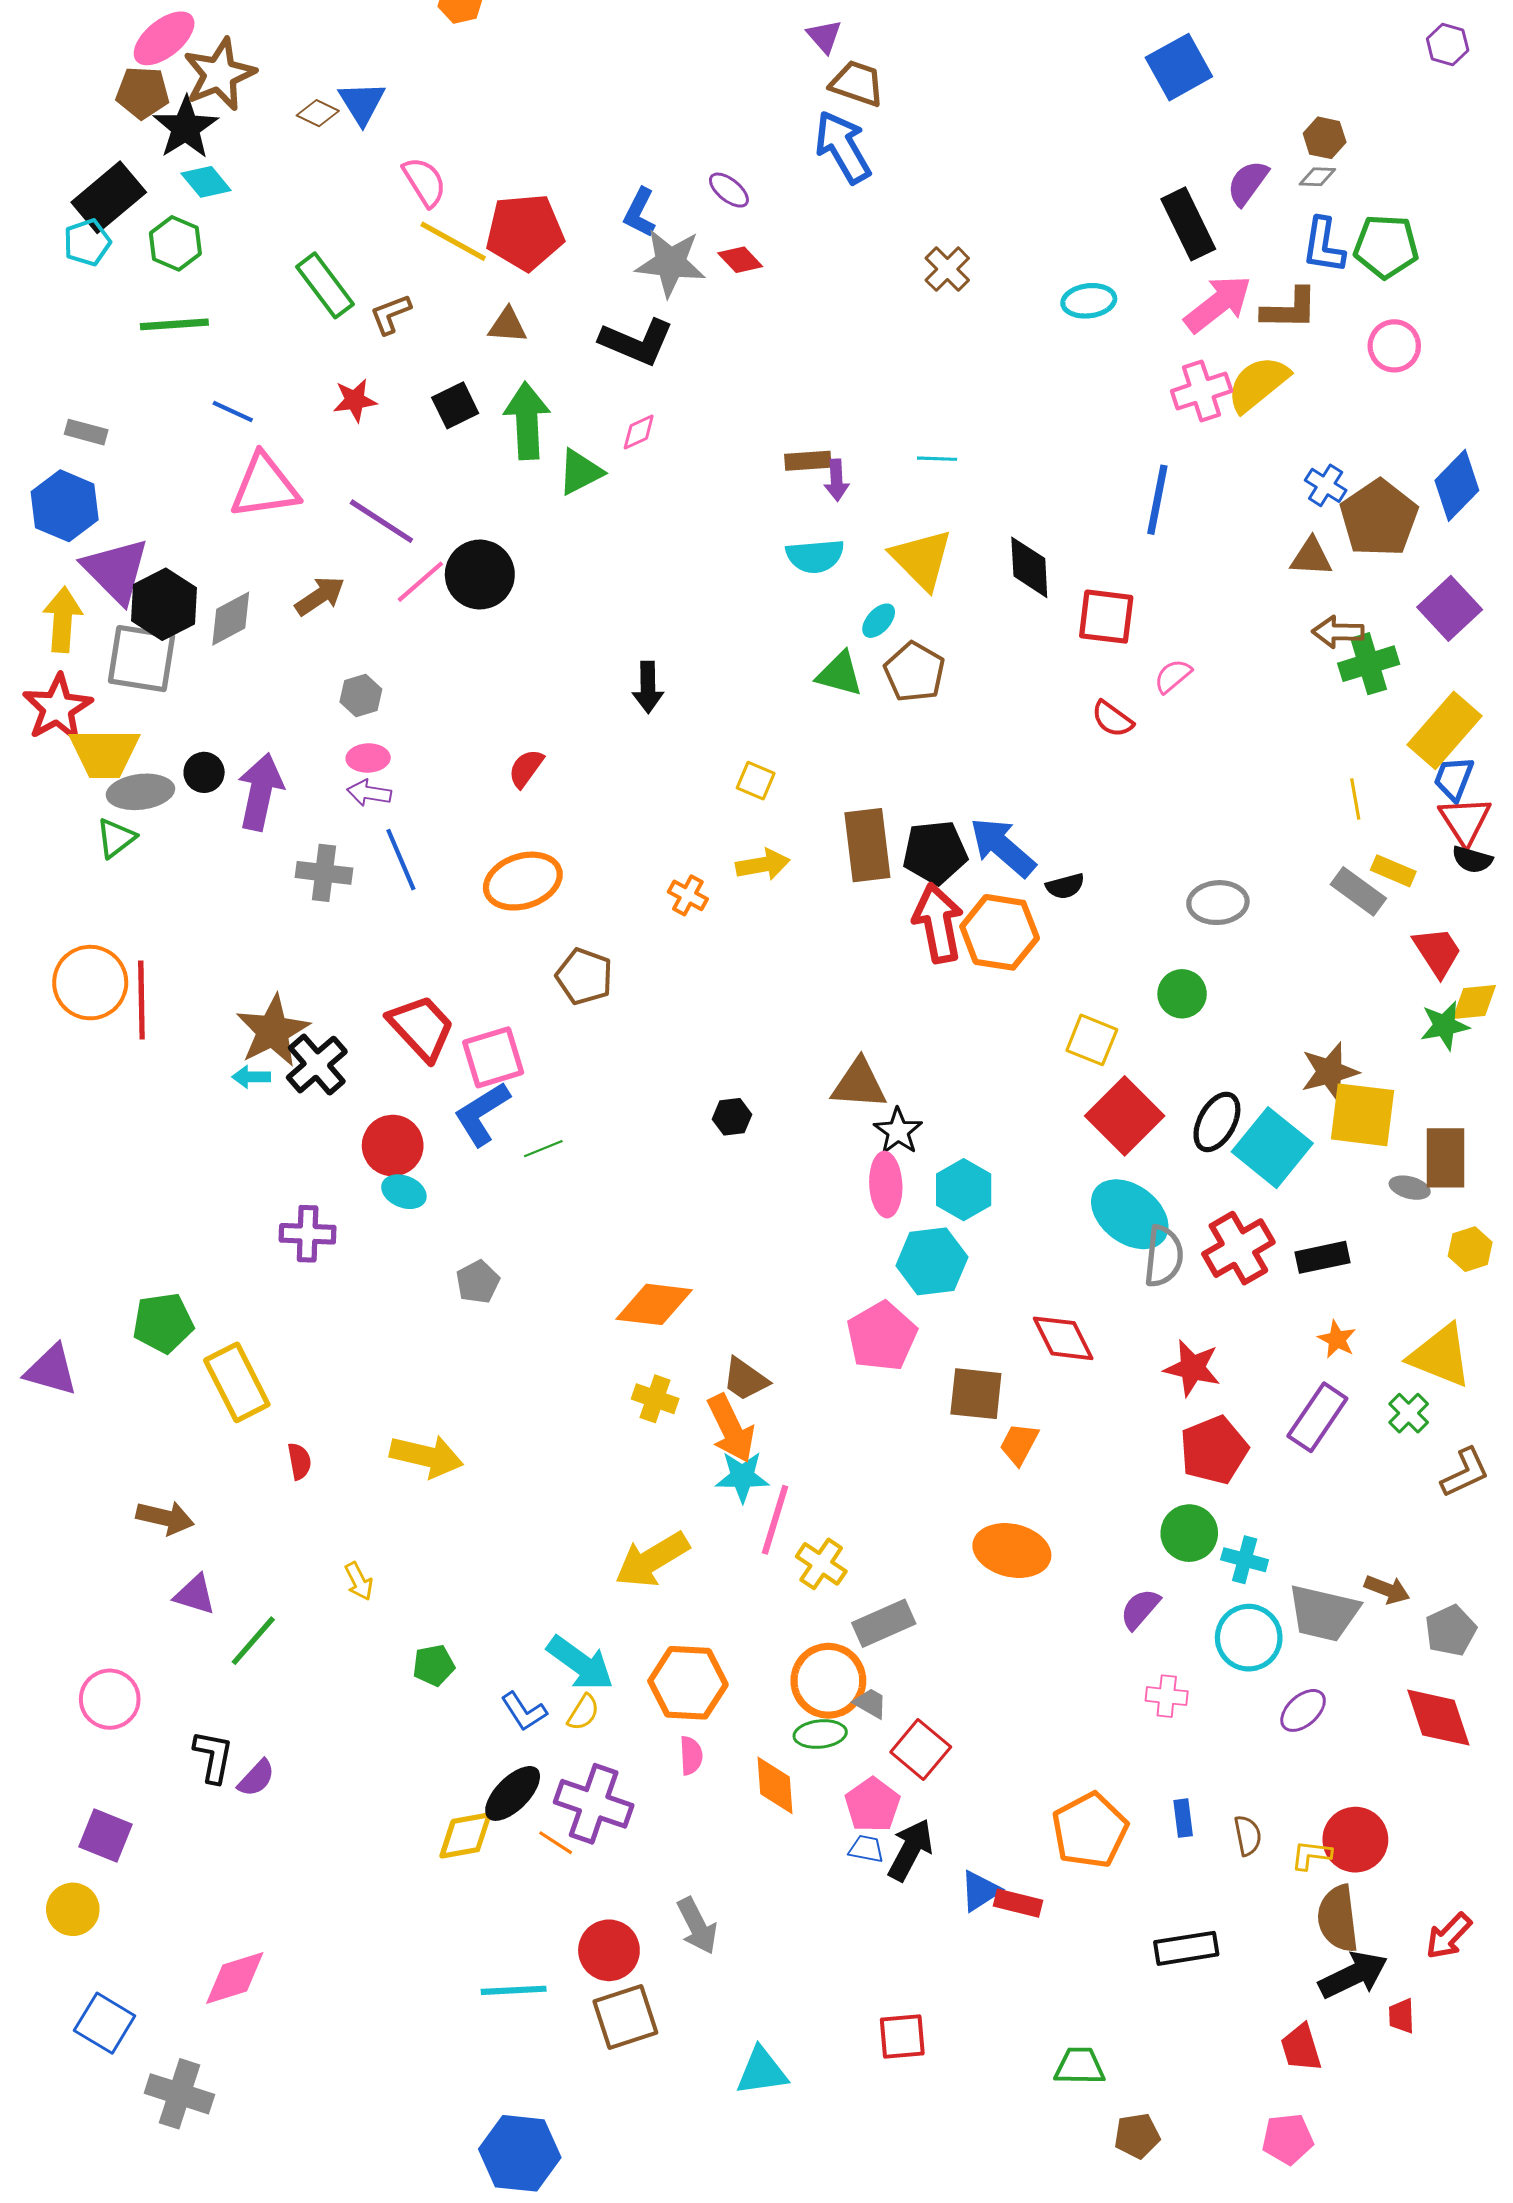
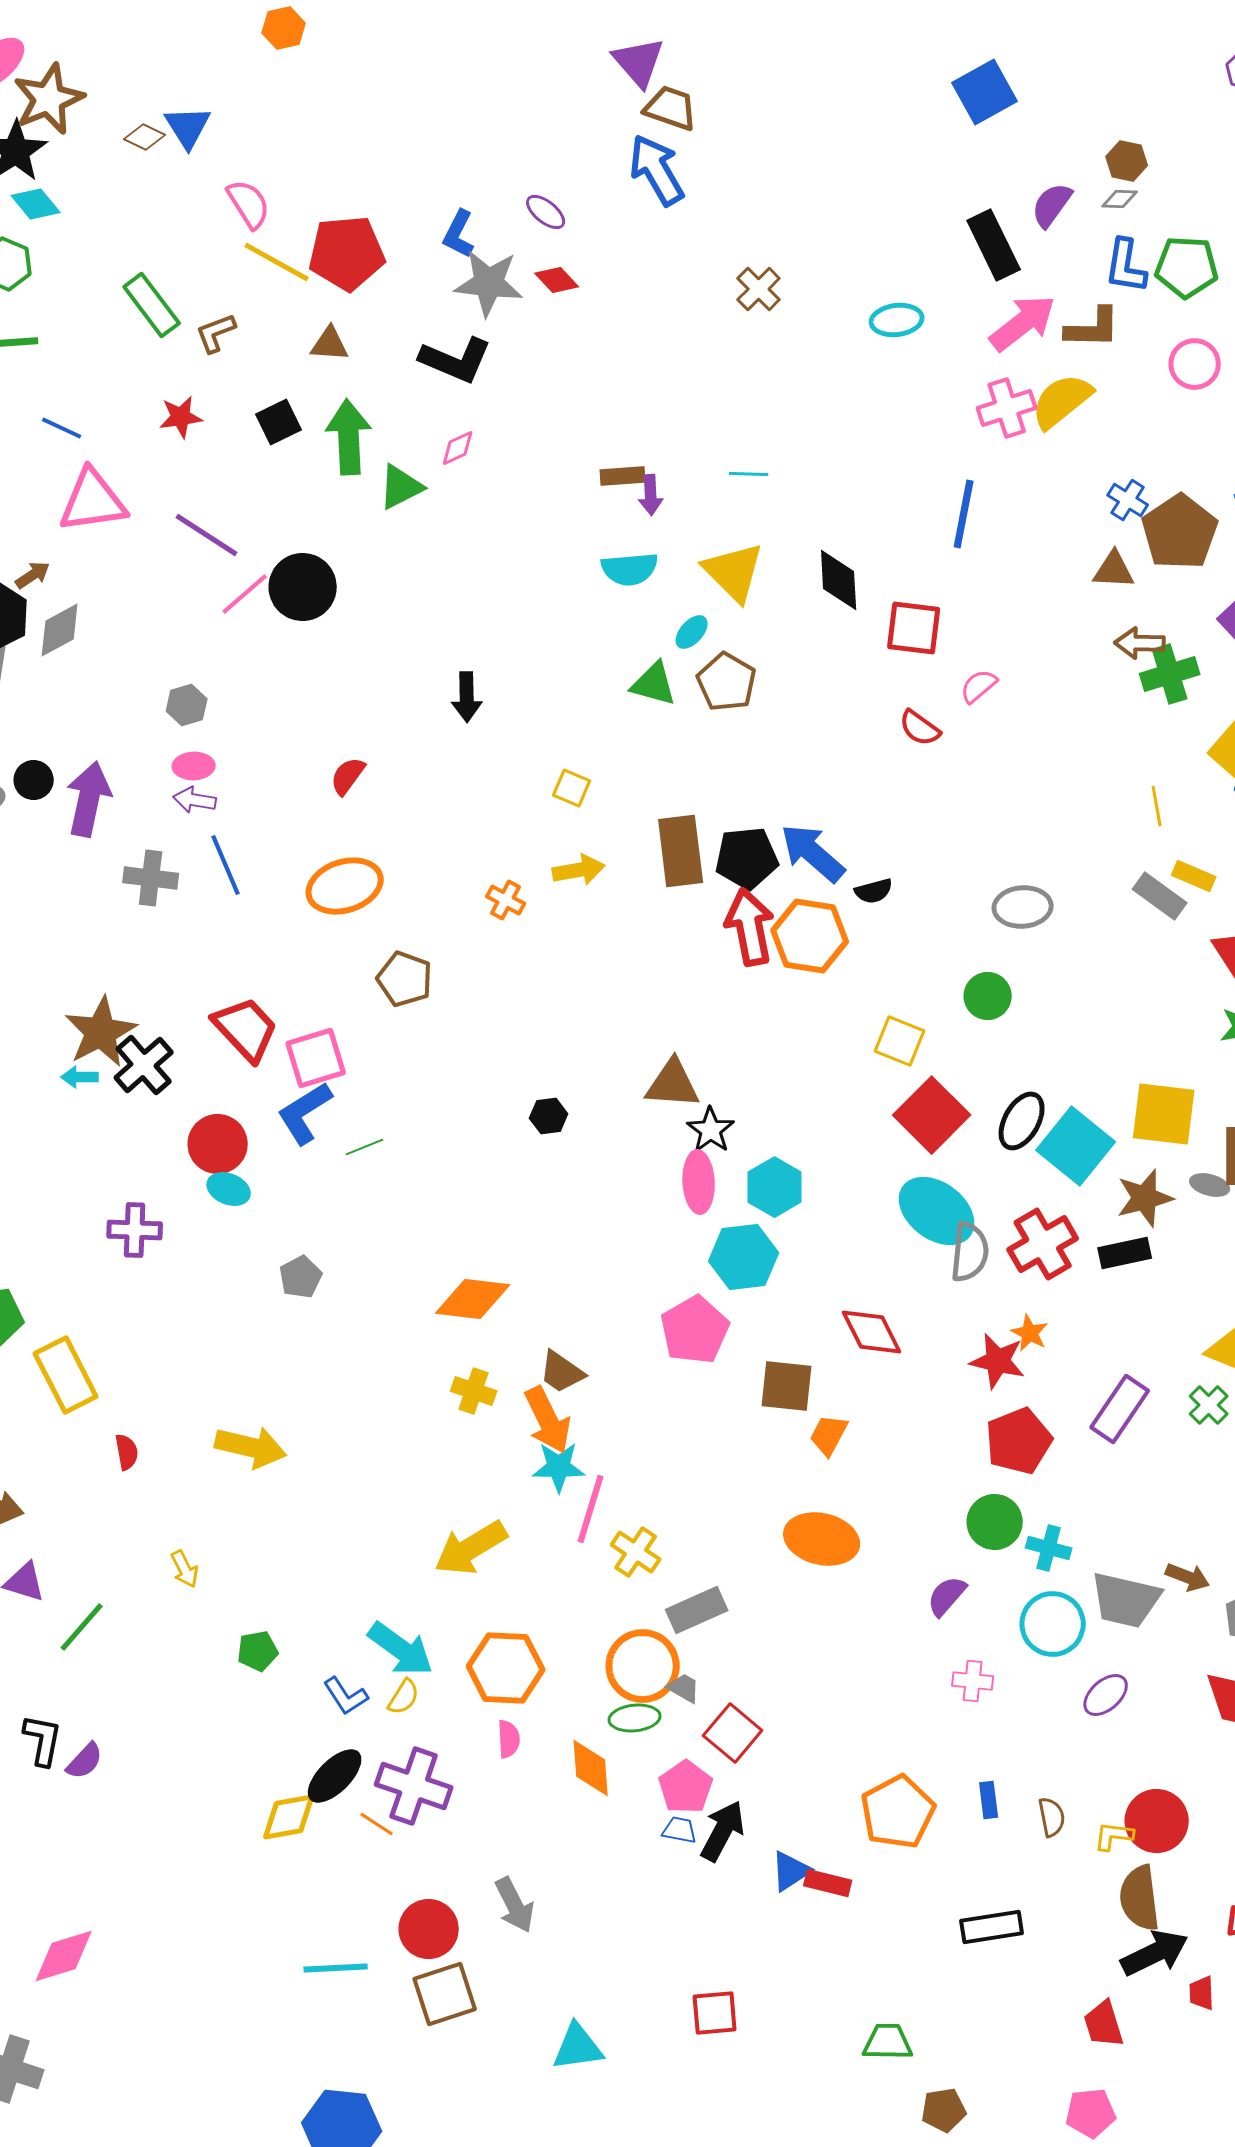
purple triangle: (824, 36) -> (639, 62), size x1.5
brown arrow: (320, 596) -> (33, 575), moved, size x0.7
brown star: (1330, 1072) -> (1145, 1198), moved
orange star: (1337, 1339) -> (1030, 1333), moved

